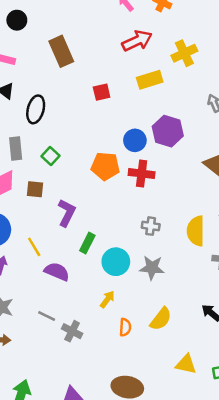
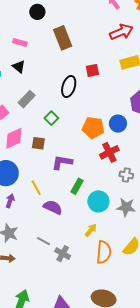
black circle: (17, 20) -> (37, 12), moved
black ellipse: (36, 109) -> (69, 87), moved
blue circle: (135, 140) -> (118, 124), moved
gray rectangle: (16, 148) -> (27, 99), moved, turned 48
red cross: (142, 174) -> (109, 152), moved, turned -36
purple L-shape: (67, 213) -> (62, 162), turned -110
orange semicircle: (125, 327) -> (104, 252), size x1.6

